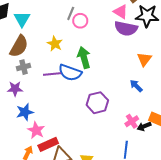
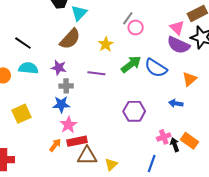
green arrow: (84, 58) -> (131, 64), turned 55
gray cross: (23, 67) -> (66, 86), moved
blue semicircle: (70, 73) -> (156, 68), moved
blue arrow: (136, 86) -> (176, 103), turned -48
purple star: (15, 89) -> (59, 68), moved
black arrow: (144, 126) -> (175, 145), turned 80

